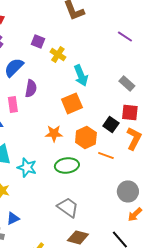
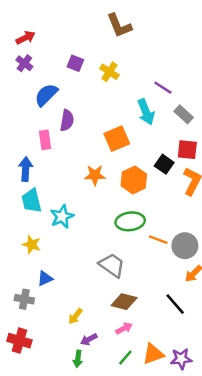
purple line: (125, 36) -> (163, 88), moved
yellow cross: (58, 54) -> (109, 72), moved
cyan arrow: (81, 75) -> (146, 112), moved
orange line: (106, 155) -> (158, 240), moved
green ellipse: (67, 165) -> (130, 221), moved
cyan star: (27, 167) -> (62, 216), turned 30

